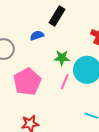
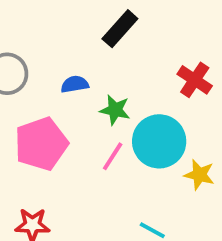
blue semicircle: (37, 36) -> (75, 84), moved

